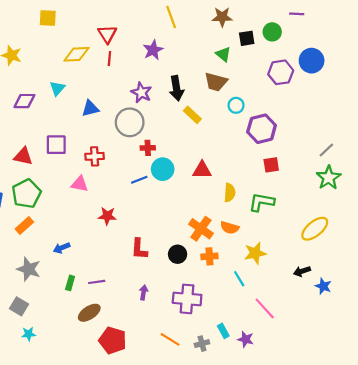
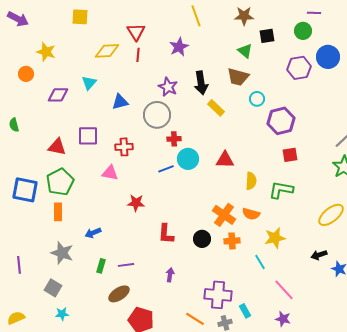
green circle: (272, 32) -> (303, 31), moved
orange rectangle: (24, 226) -> (58, 212), turned -48
purple cross: (187, 299) -> (218, 295), moved
purple star: (246, 339) -> (283, 319), moved

